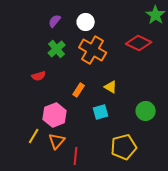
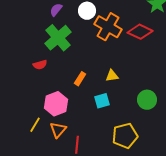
green cross: (57, 49) -> (58, 38), size x1.5
orange cross: (93, 50) -> (108, 27), moved
yellow triangle: (111, 87) -> (112, 76), turned -40

